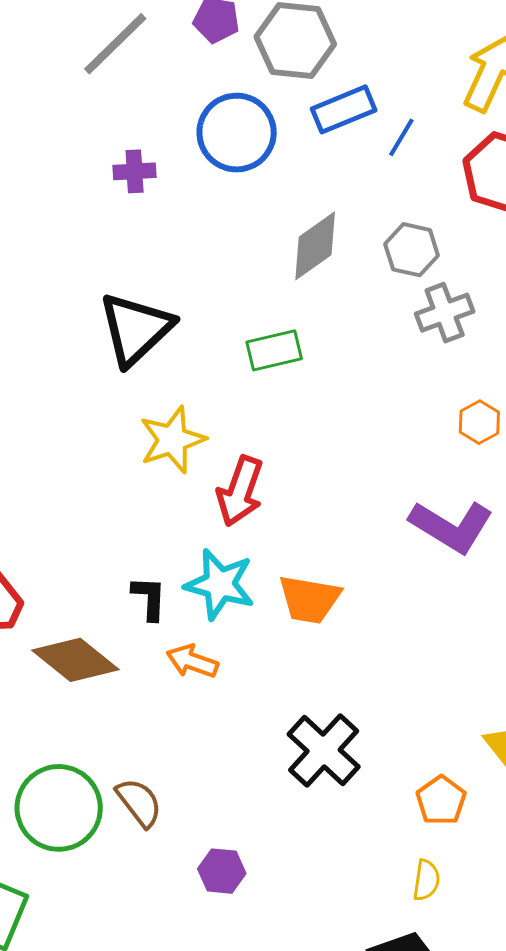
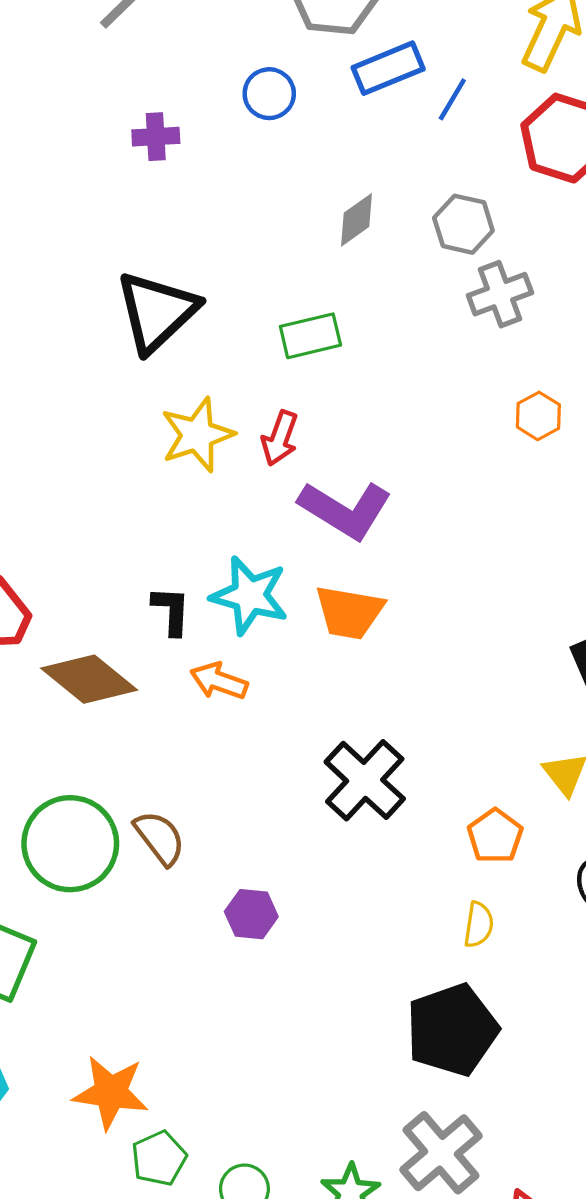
blue circle: (237, 133) -> (269, 94), size x0.6
gray diamond: (315, 246) -> (356, 220), size x0.7
red arrow: (240, 491) -> (280, 438), moved, size x0.7
purple L-shape: (451, 526) -> (345, 510), moved

